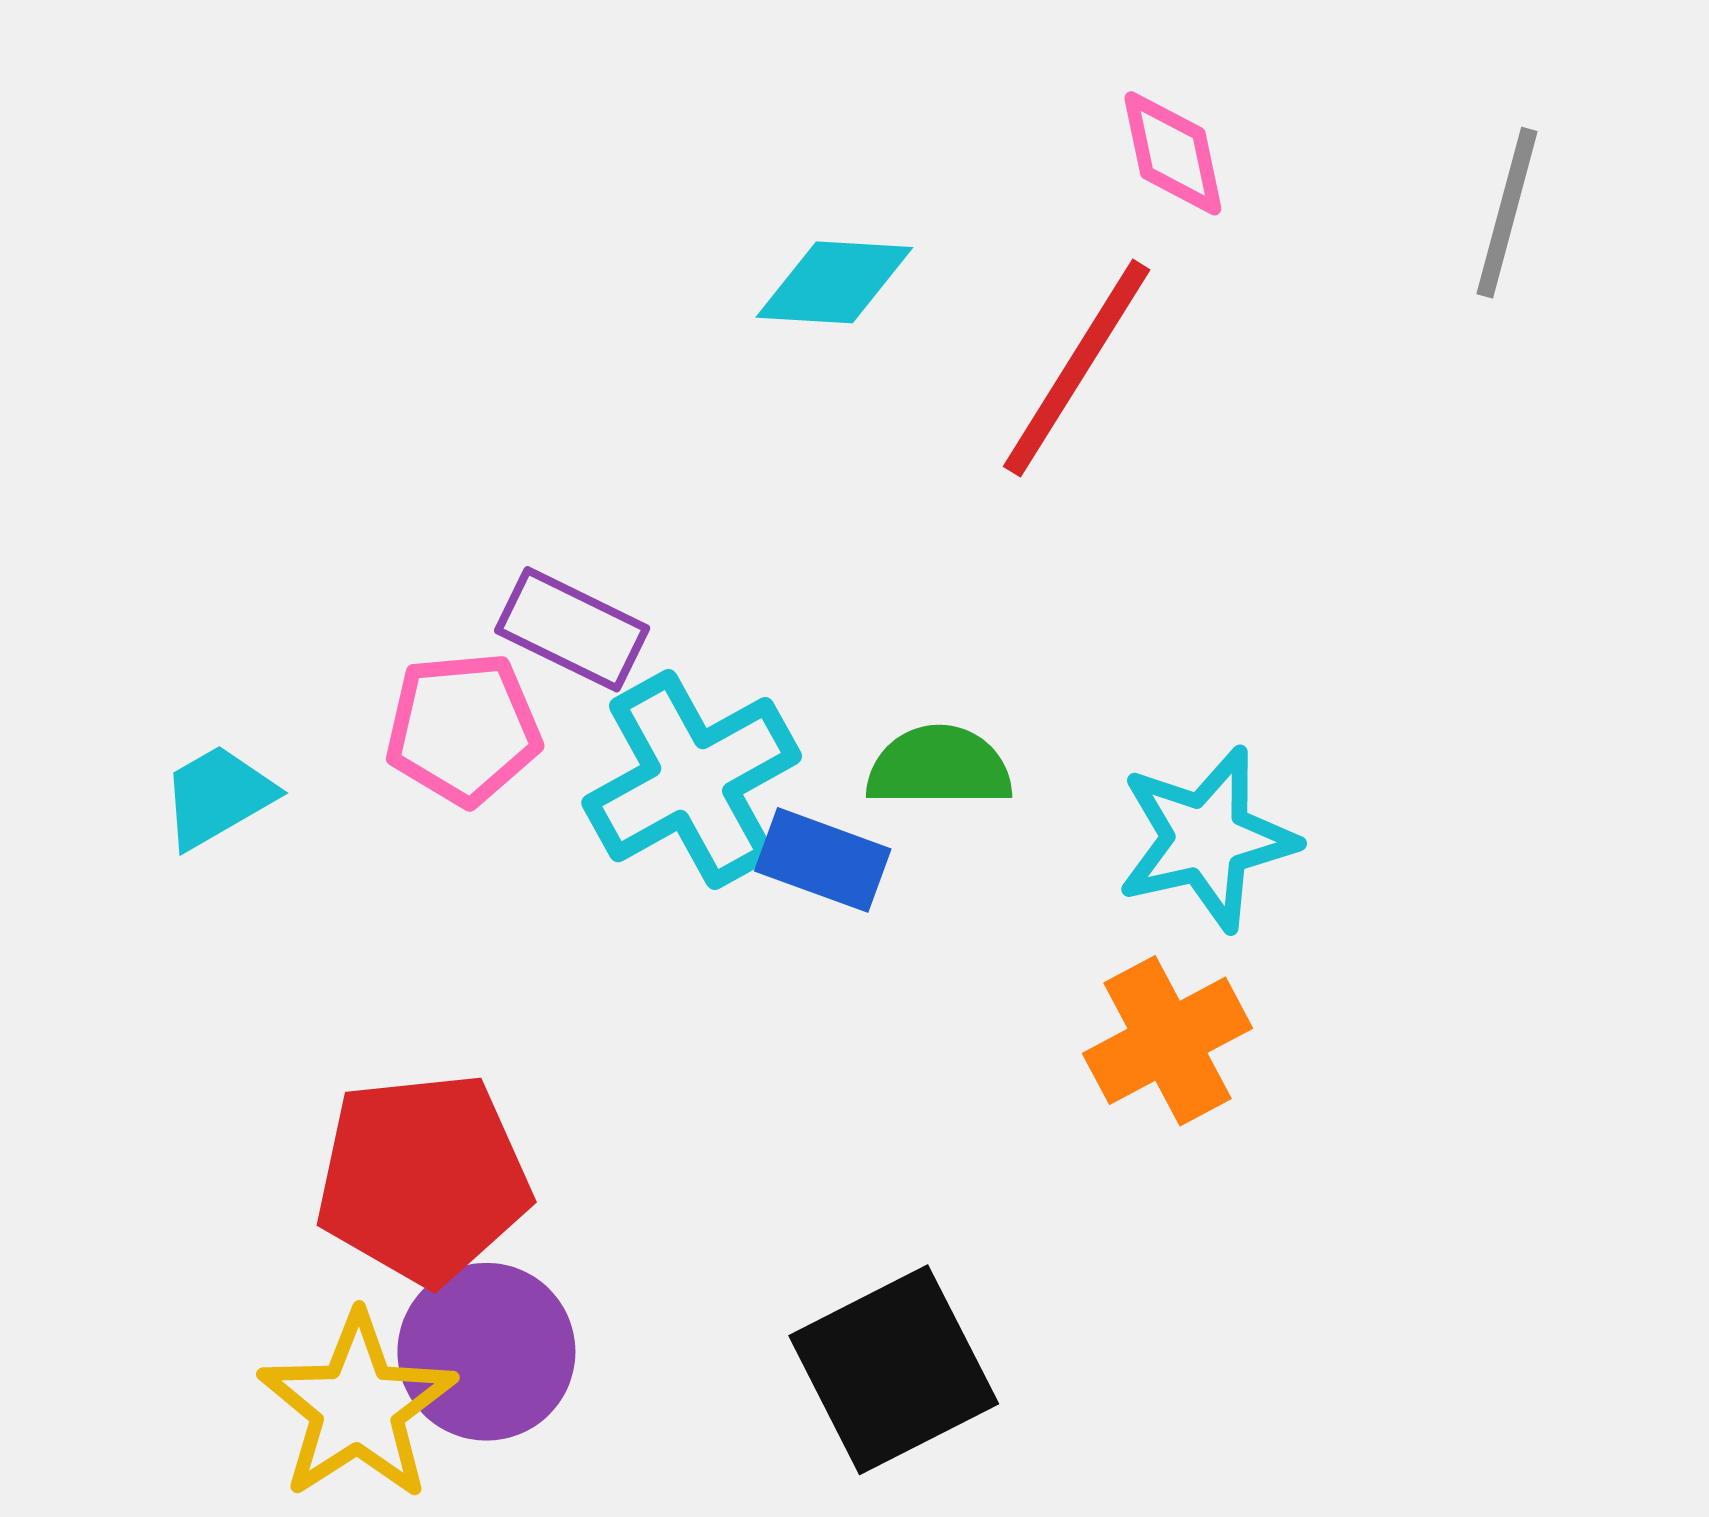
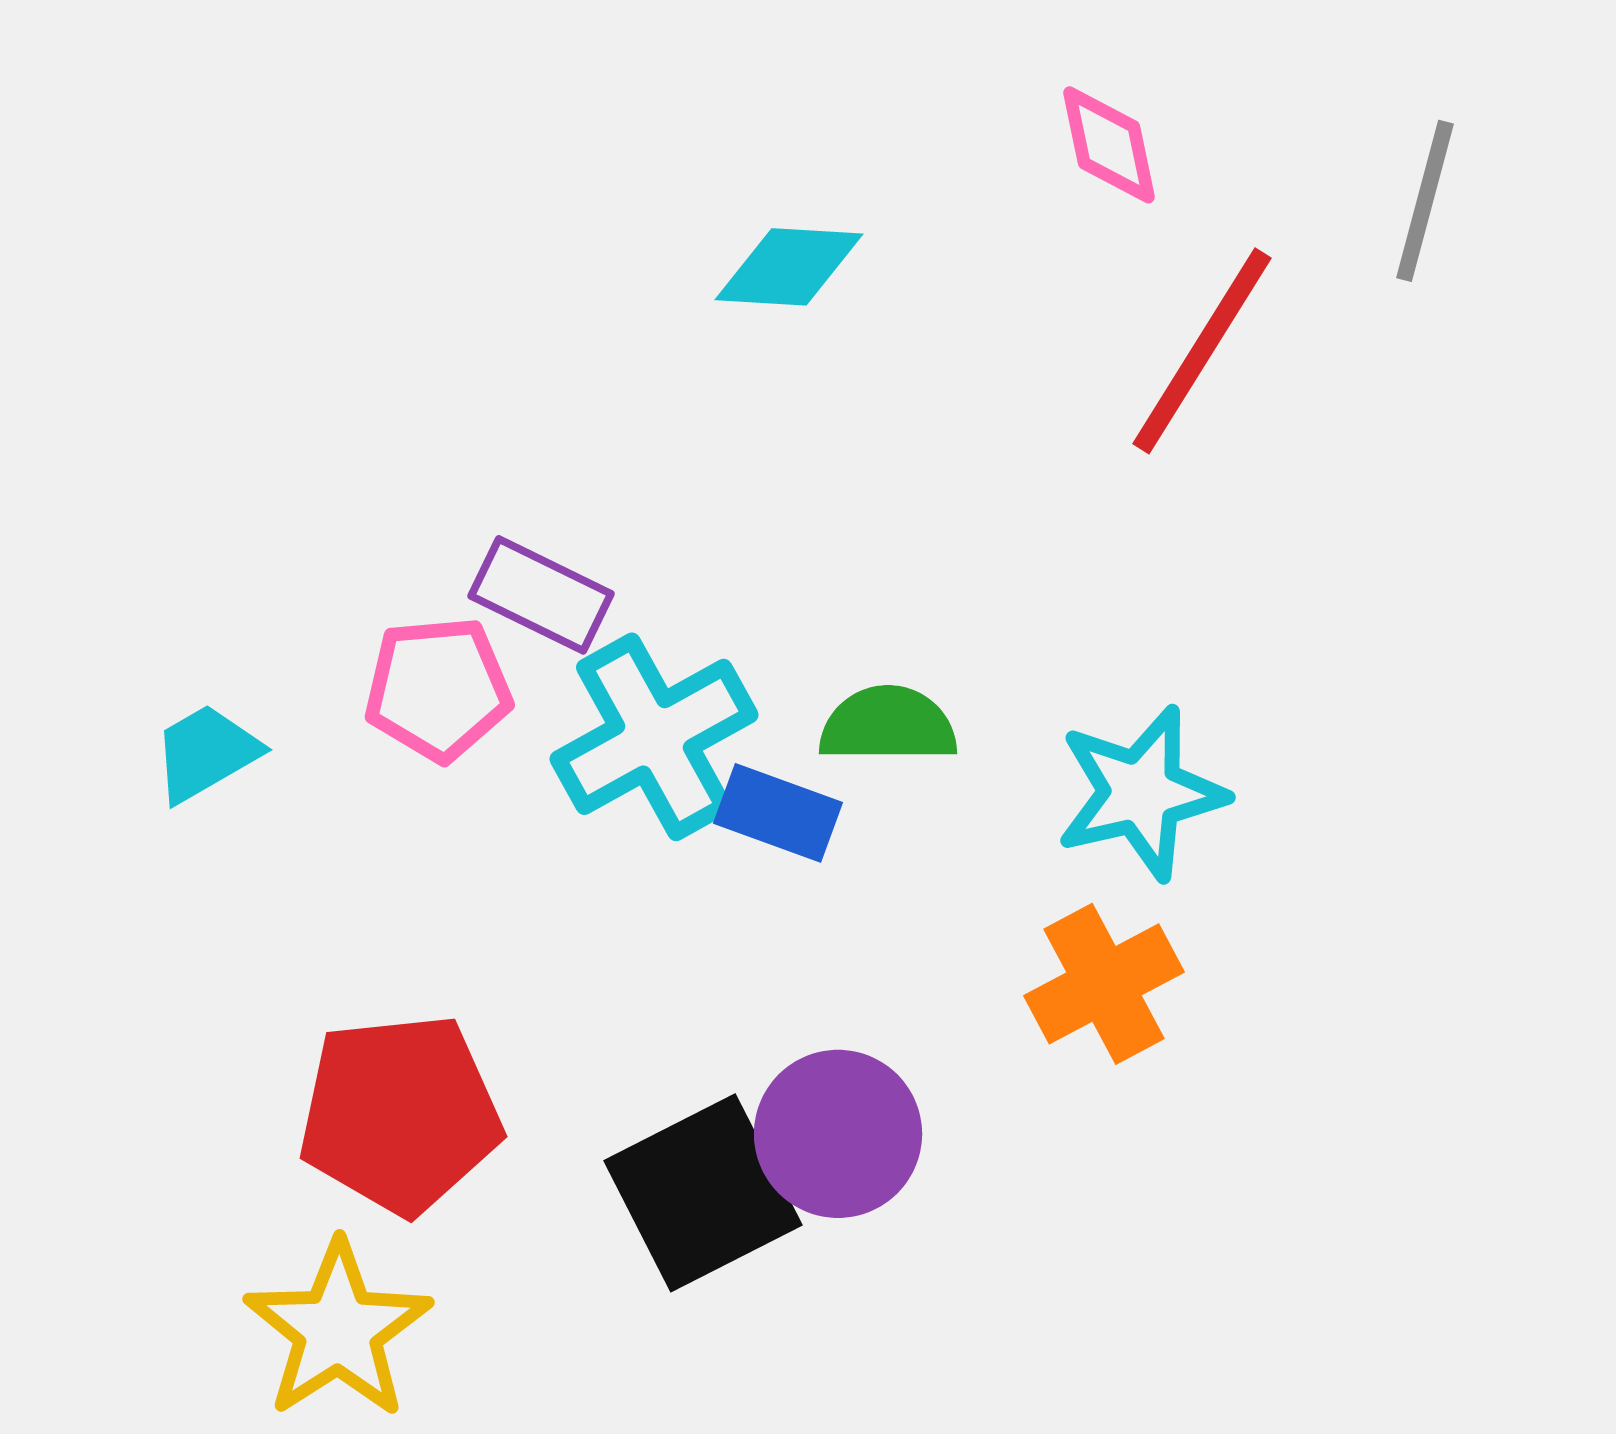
red line: (1077, 368) -> (1202, 351), moved
purple circle: (486, 1352) -> (838, 1134), moved
black square: (894, 1370) -> (703, 1193), moved

